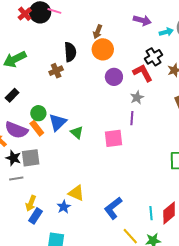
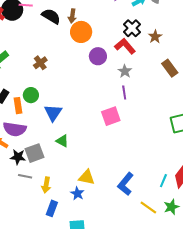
black semicircle: (70, 52) -> (51, 16), moved, turned -42
green circle: (38, 113) -> (31, 95), moved
orange rectangle: (37, 128) -> (18, 106), moved, turned 42
green triangle: (77, 132) -> (62, 141), moved
gray line: (16, 179) -> (25, 176), turned 32
yellow arrow: (31, 203) -> (46, 185), moved
cyan line: (151, 213) -> (163, 181), turned 40

